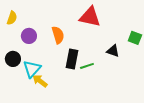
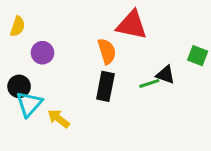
orange semicircle: (58, 35) -> (107, 51), moved
green line: (87, 66) -> (149, 83), moved
cyan triangle: (32, 69) -> (29, 104), moved

